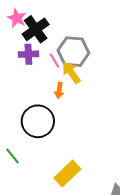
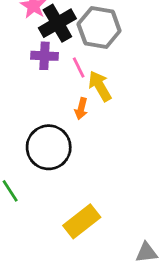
gray hexagon: (73, 52) -> (99, 28), moved

